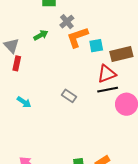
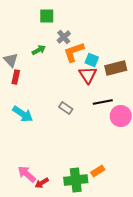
cyan square: (96, 46) -> (92, 60), turned 32
red triangle: (107, 74) -> (88, 75), moved, turned -42
cyan arrow: (24, 102) -> (23, 114), size x1.5

